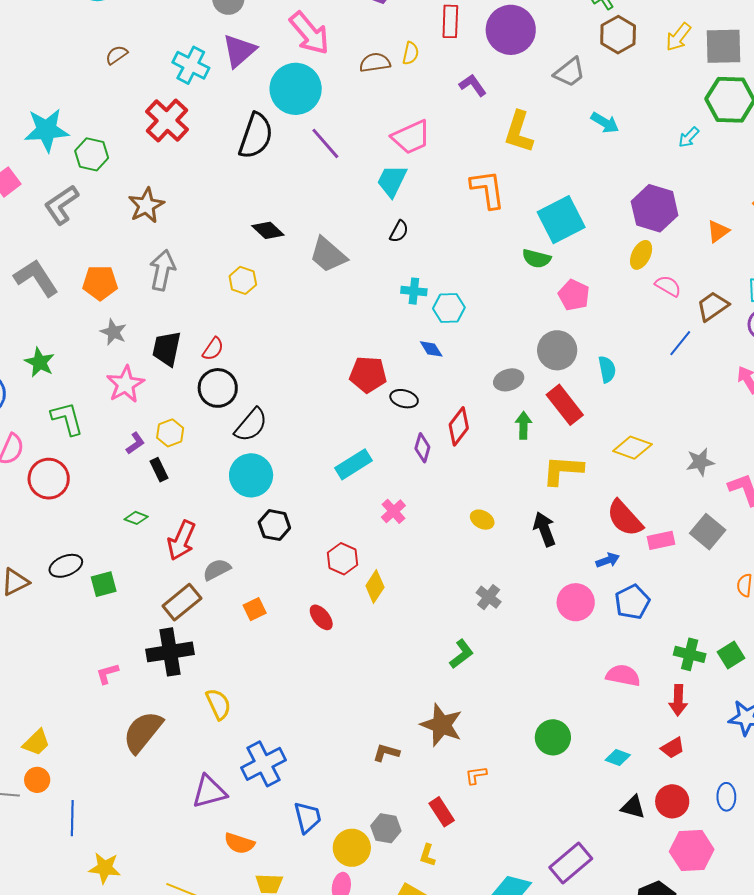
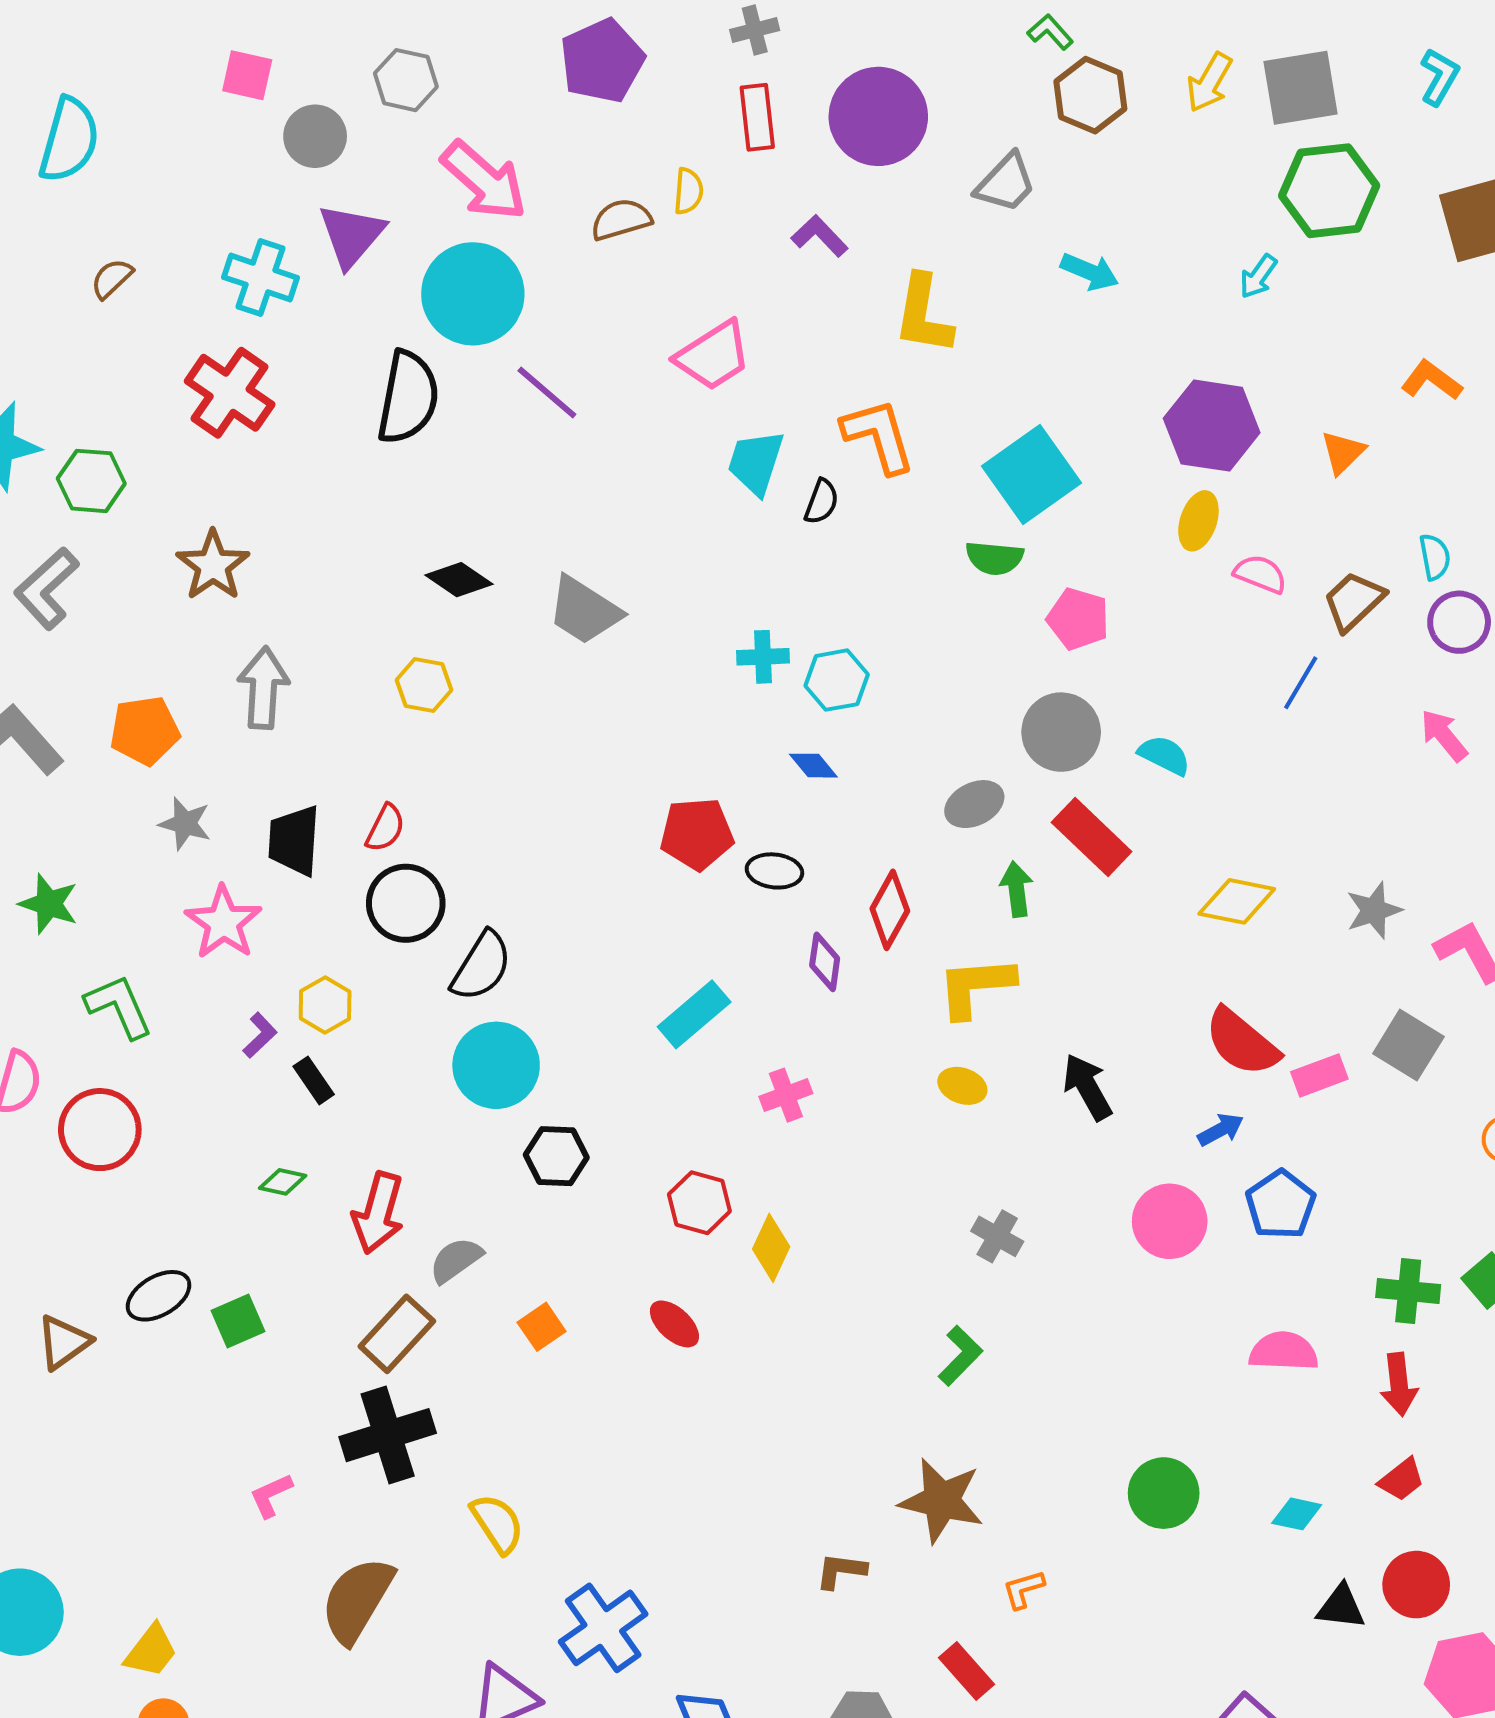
cyan trapezoid: (392, 181) -> (756, 462), moved
black semicircle: (399, 231) -> (821, 502), moved
cyan semicircle: (607, 369) -> (1164, 755), turned -44
yellow L-shape: (563, 470) -> (976, 987), moved
pink cross: (393, 511) -> (786, 1095), turned 30

